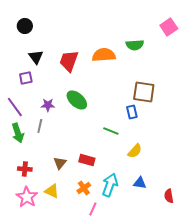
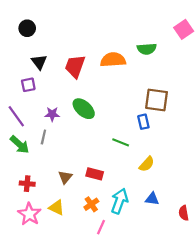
green arrow: (18, 133) -> (20, 145), turned -30

